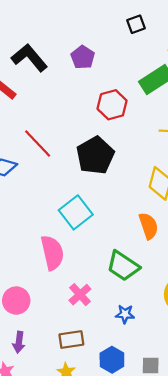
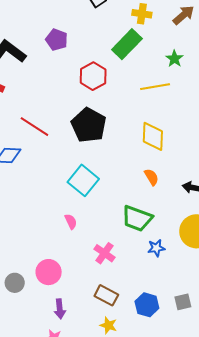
orange semicircle: (149, 226) -> (151, 177), size x0.7
pink semicircle: (52, 253) -> (71, 221), size x0.5
blue star: (125, 314) -> (156, 248), moved
brown rectangle: (71, 340) -> (106, 295), turned 50

